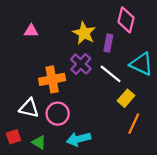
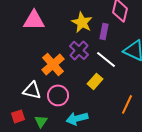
pink triangle: (31, 31) -> (34, 20), size x1.6
orange cross: (52, 79) -> (53, 64), turned -30
yellow rectangle: (126, 98) -> (95, 81), moved
green triangle: (39, 142) -> (41, 121), turned 32

